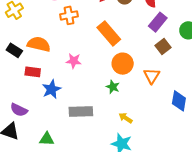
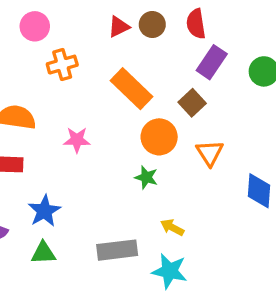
brown square: (163, 47) -> (192, 103), moved
blue star: (51, 89) -> (44, 211), moved
gray rectangle: (81, 112) -> (117, 250), moved
green triangle: (47, 139) -> (43, 253), moved

